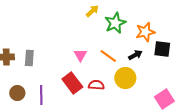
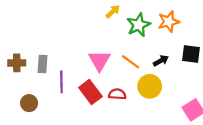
orange star: (145, 32) -> (169, 22), moved
pink triangle: (80, 55) -> (99, 61), size x1.5
purple line: (41, 95) -> (61, 82), moved

